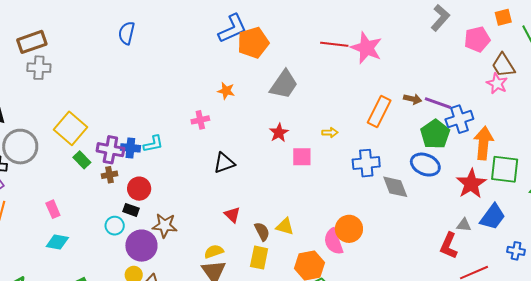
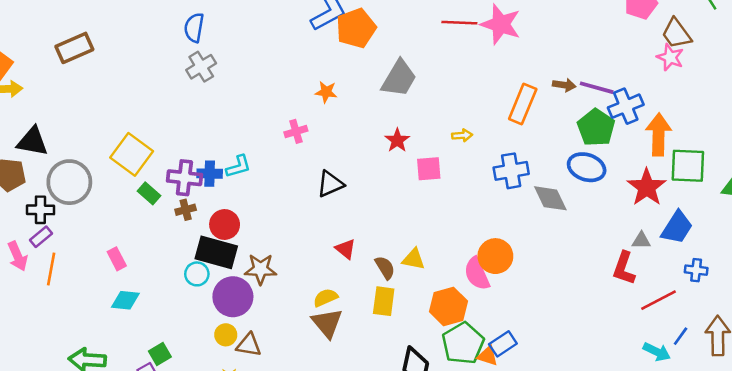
gray cross: (39, 68) -> (201, 67), moved, turned -30
black rectangle: (131, 210) -> (216, 252), size x2.0
blue cross: (516, 251) -> (696, 270), moved

